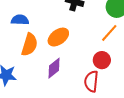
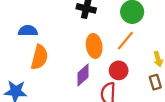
orange ellipse: (58, 37) -> (94, 46), moved, turned -60
purple diamond: (54, 68) -> (83, 75), moved

